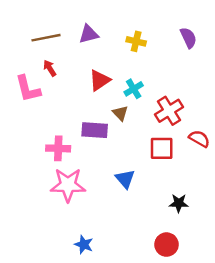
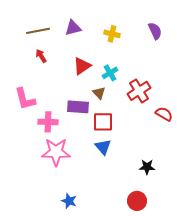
pink L-shape: (28, 89) -> (25, 99), moved
red square: (162, 148) -> (103, 122), moved

